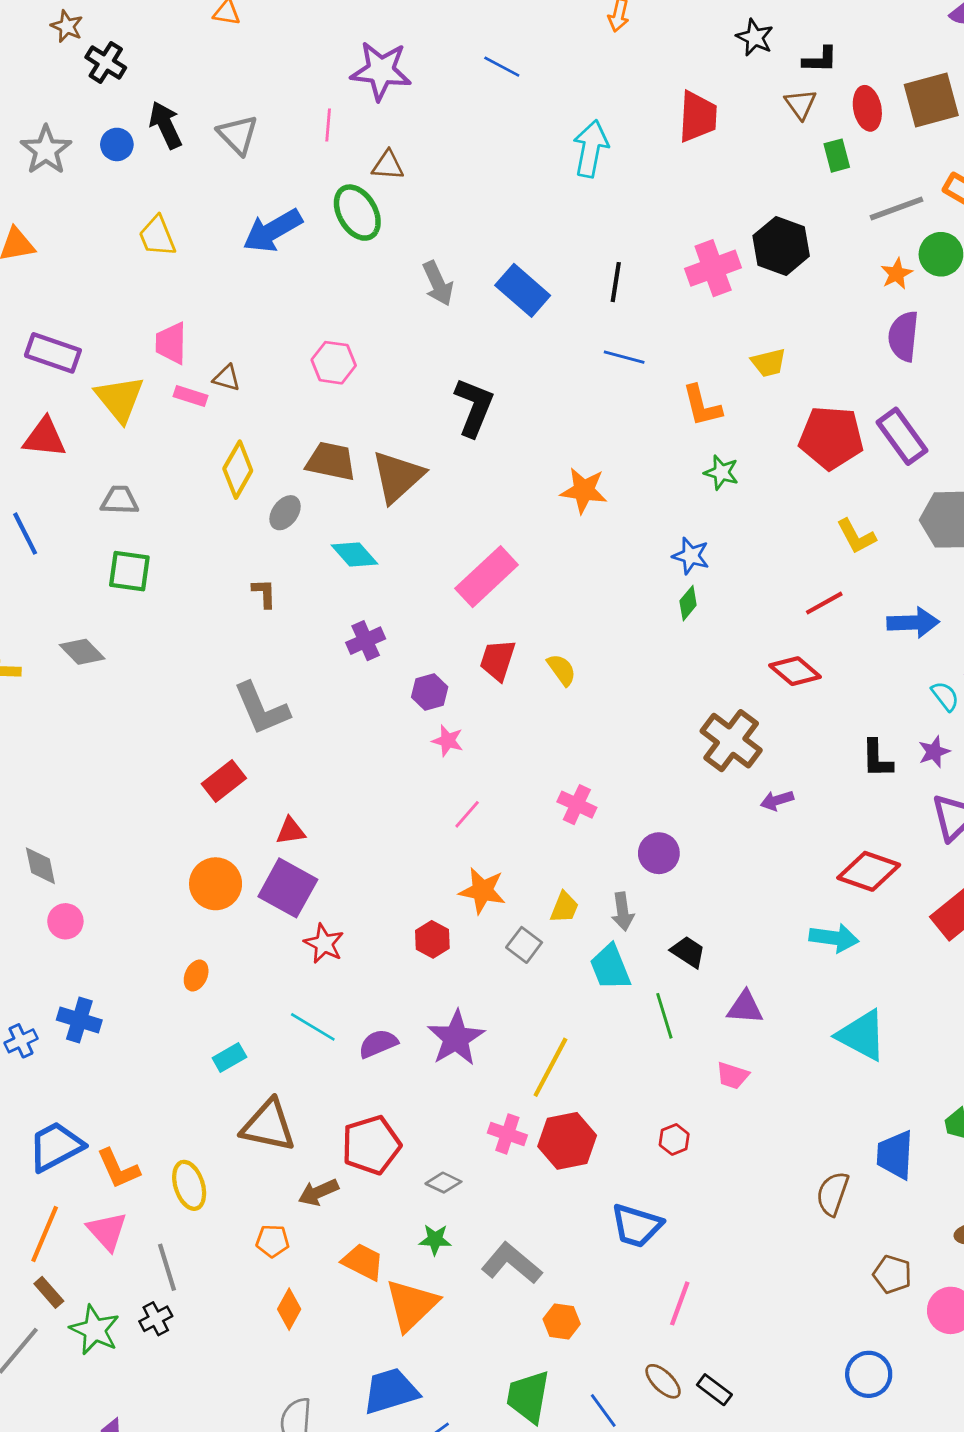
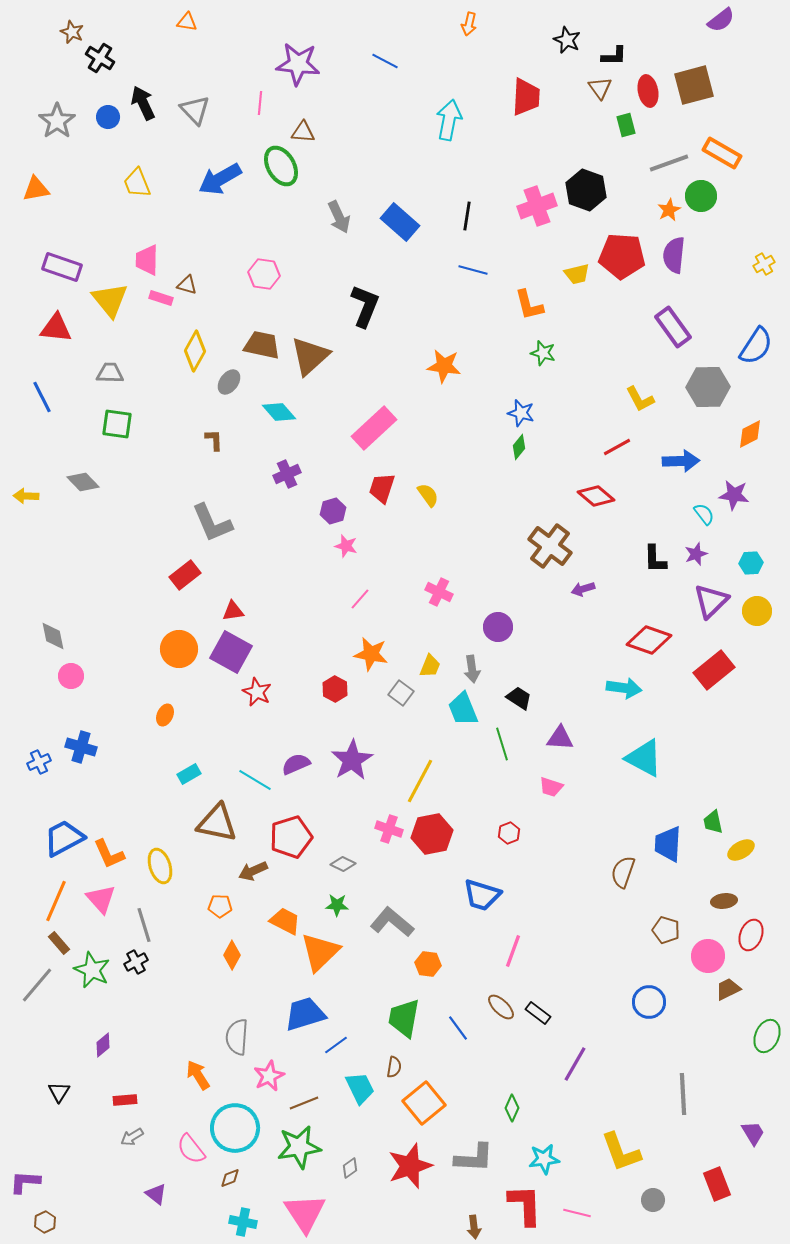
red pentagon: (831, 438) -> (622, 256), moved
cyan line: (313, 1027) -> (255, 780), moved

